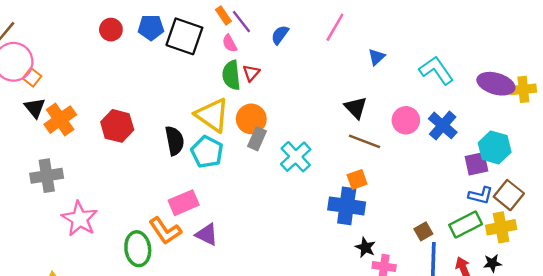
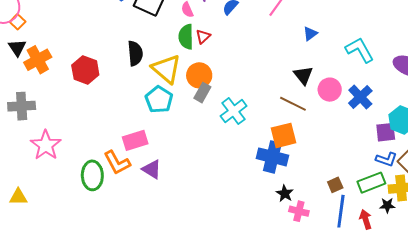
black triangle: (356, 108) -> (303, 75), moved
black semicircle: (175, 141) -> (135, 53), moved
orange square: (357, 179) -> (283, 135), size x1.5
black star: (492, 263) -> (387, 205), moved

